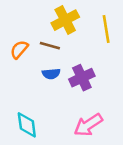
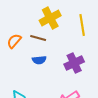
purple cross: (82, 78) -> (74, 63), moved

